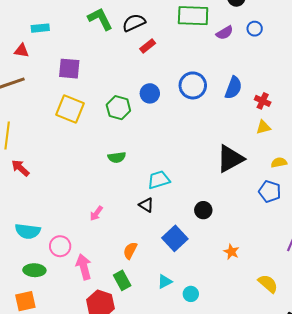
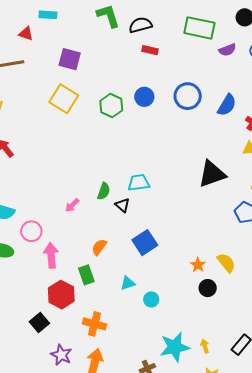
red rectangle: (148, 46) -> (150, 50), turned 42
green semicircle: (117, 157) -> (104, 191), moved, turned -72
black circle: (203, 210) -> (208, 288), moved
yellow semicircle: (268, 284) -> (226, 263), moved

